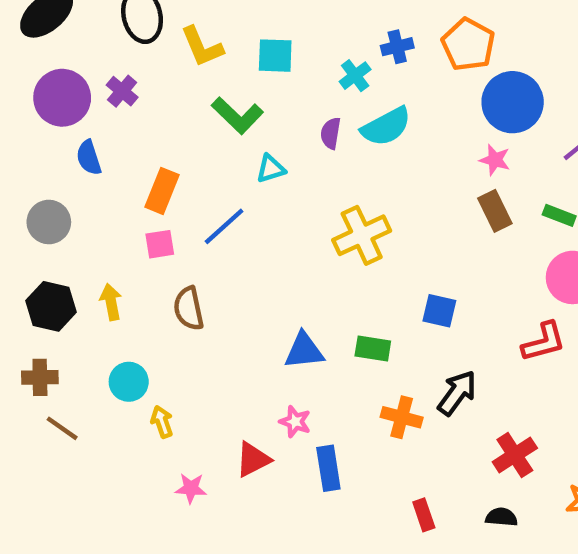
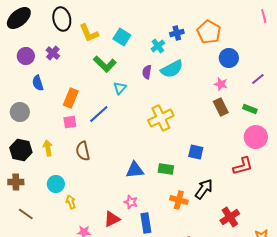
cyan square: (275, 56) -> (122, 37), turned 30
purple circle: (62, 98) -> (26, 56), size x0.7
blue circle: (513, 102) -> (229, 58), size x0.7
cyan triangle: (271, 169) -> (120, 88), turned -32
brown line: (62, 428) -> (26, 214), moved

